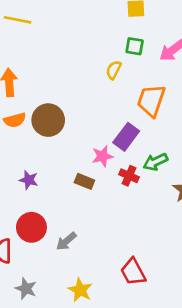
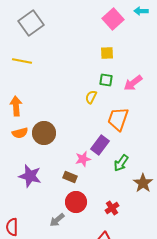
green arrow: (155, 162) -> (121, 163), turned -30
red cross: (129, 176) -> (112, 208), moved, turned 32
purple star: (29, 180) -> (30, 176), size x1.6
red circle: (31, 227) -> (76, 202), moved

